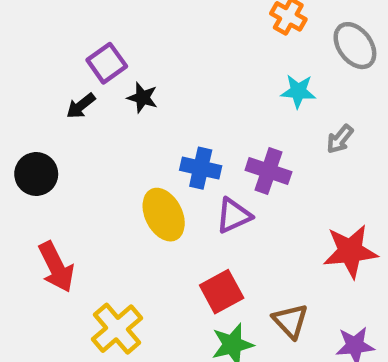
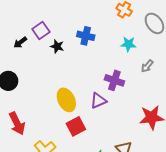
black arrow: (81, 106) -> (20, 42), moved
blue cross: (201, 168) -> (86, 36), moved
red square: (222, 292) -> (76, 126), moved

